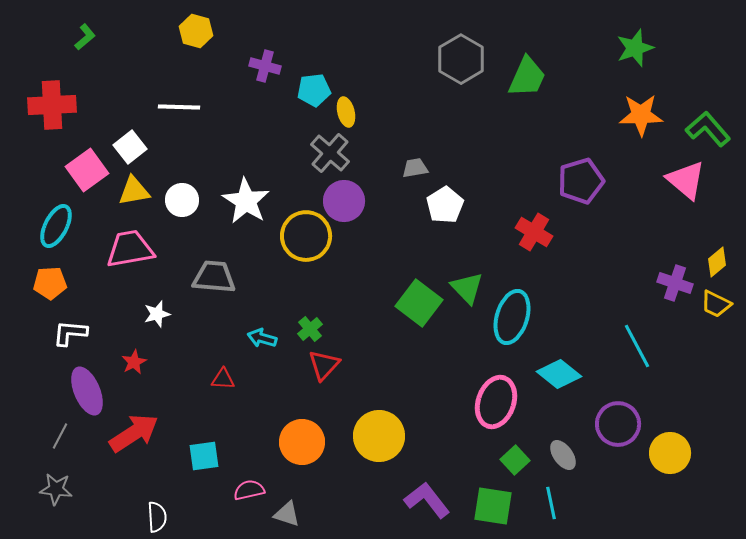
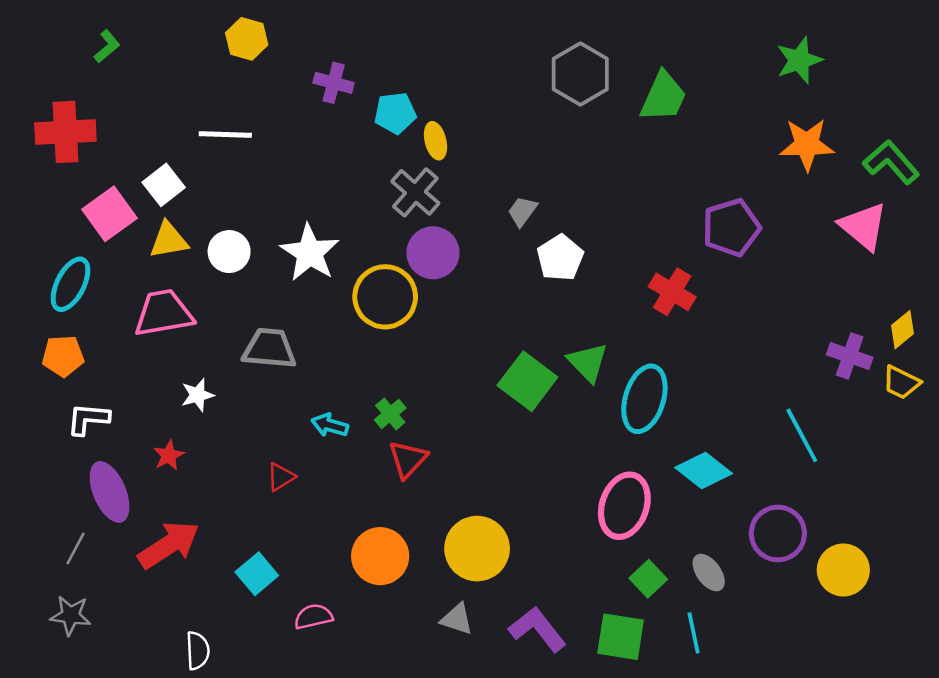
gray trapezoid: (415, 168) -> (522, 211), turned -44
red triangle: (223, 379) -> (281, 477), turned -35
cyan square: (204, 456) -> (257, 574), turned -32
gray triangle: (287, 514) -> (457, 619), moved

